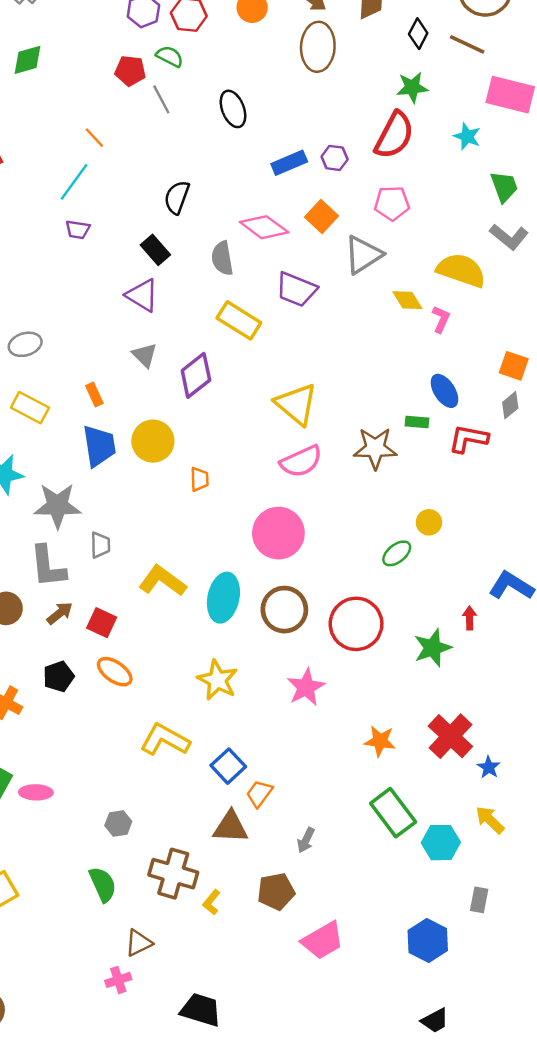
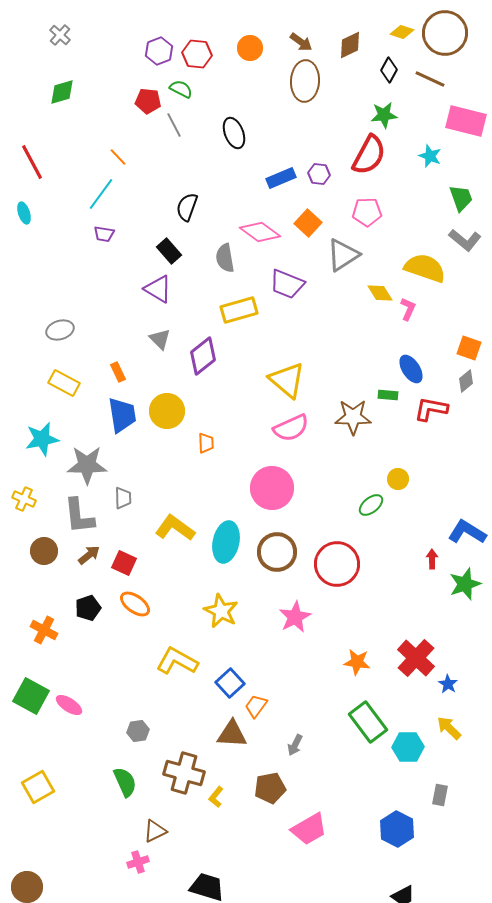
yellow rectangle: (239, 320) -> (239, 310), turned -48
green star: (433, 648) -> (465, 584), moved
pink ellipse: (36, 792) -> (69, 705), turned 32

